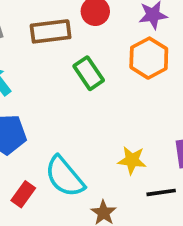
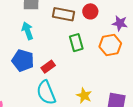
red rectangle: (23, 194) -> (48, 67), moved

